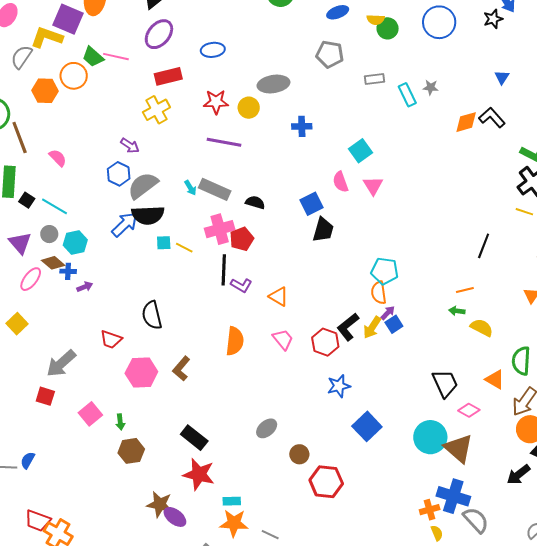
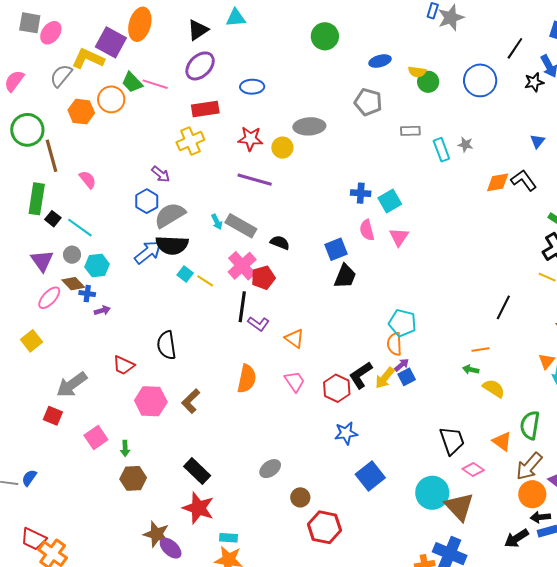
blue cross: (302, 126) -> (361, 193), moved
pink cross: (220, 229) -> (242, 266), turned -32
cyan square: (164, 243) -> (185, 274), turned 35

